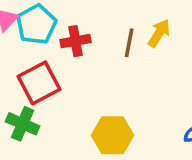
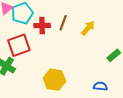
brown line: (129, 43) -> (63, 23), moved

